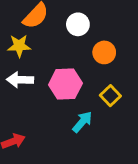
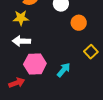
pink hexagon: (65, 84) -> (35, 64), moved
yellow square: (110, 96) -> (91, 52), moved

